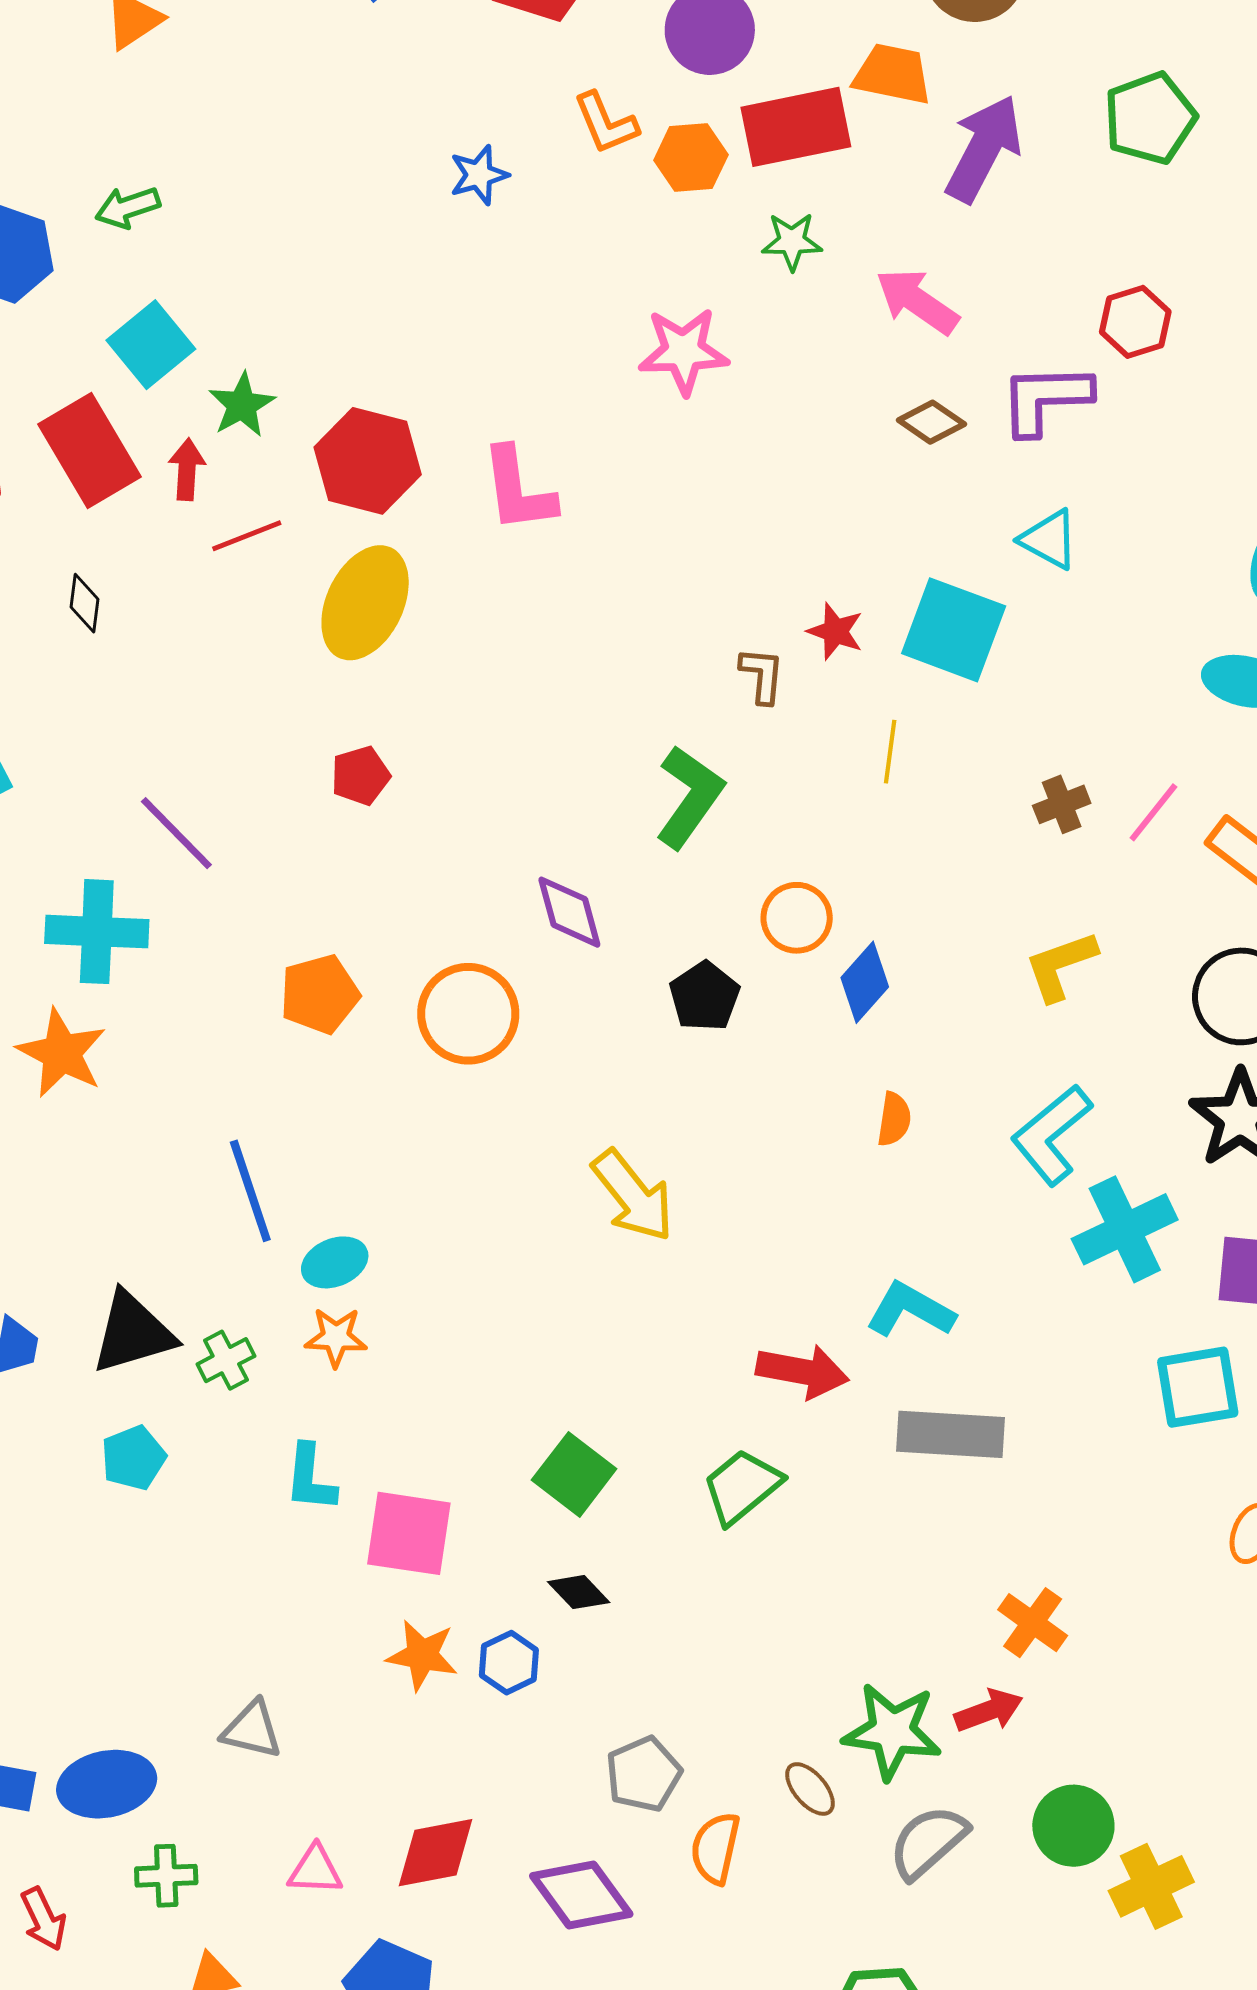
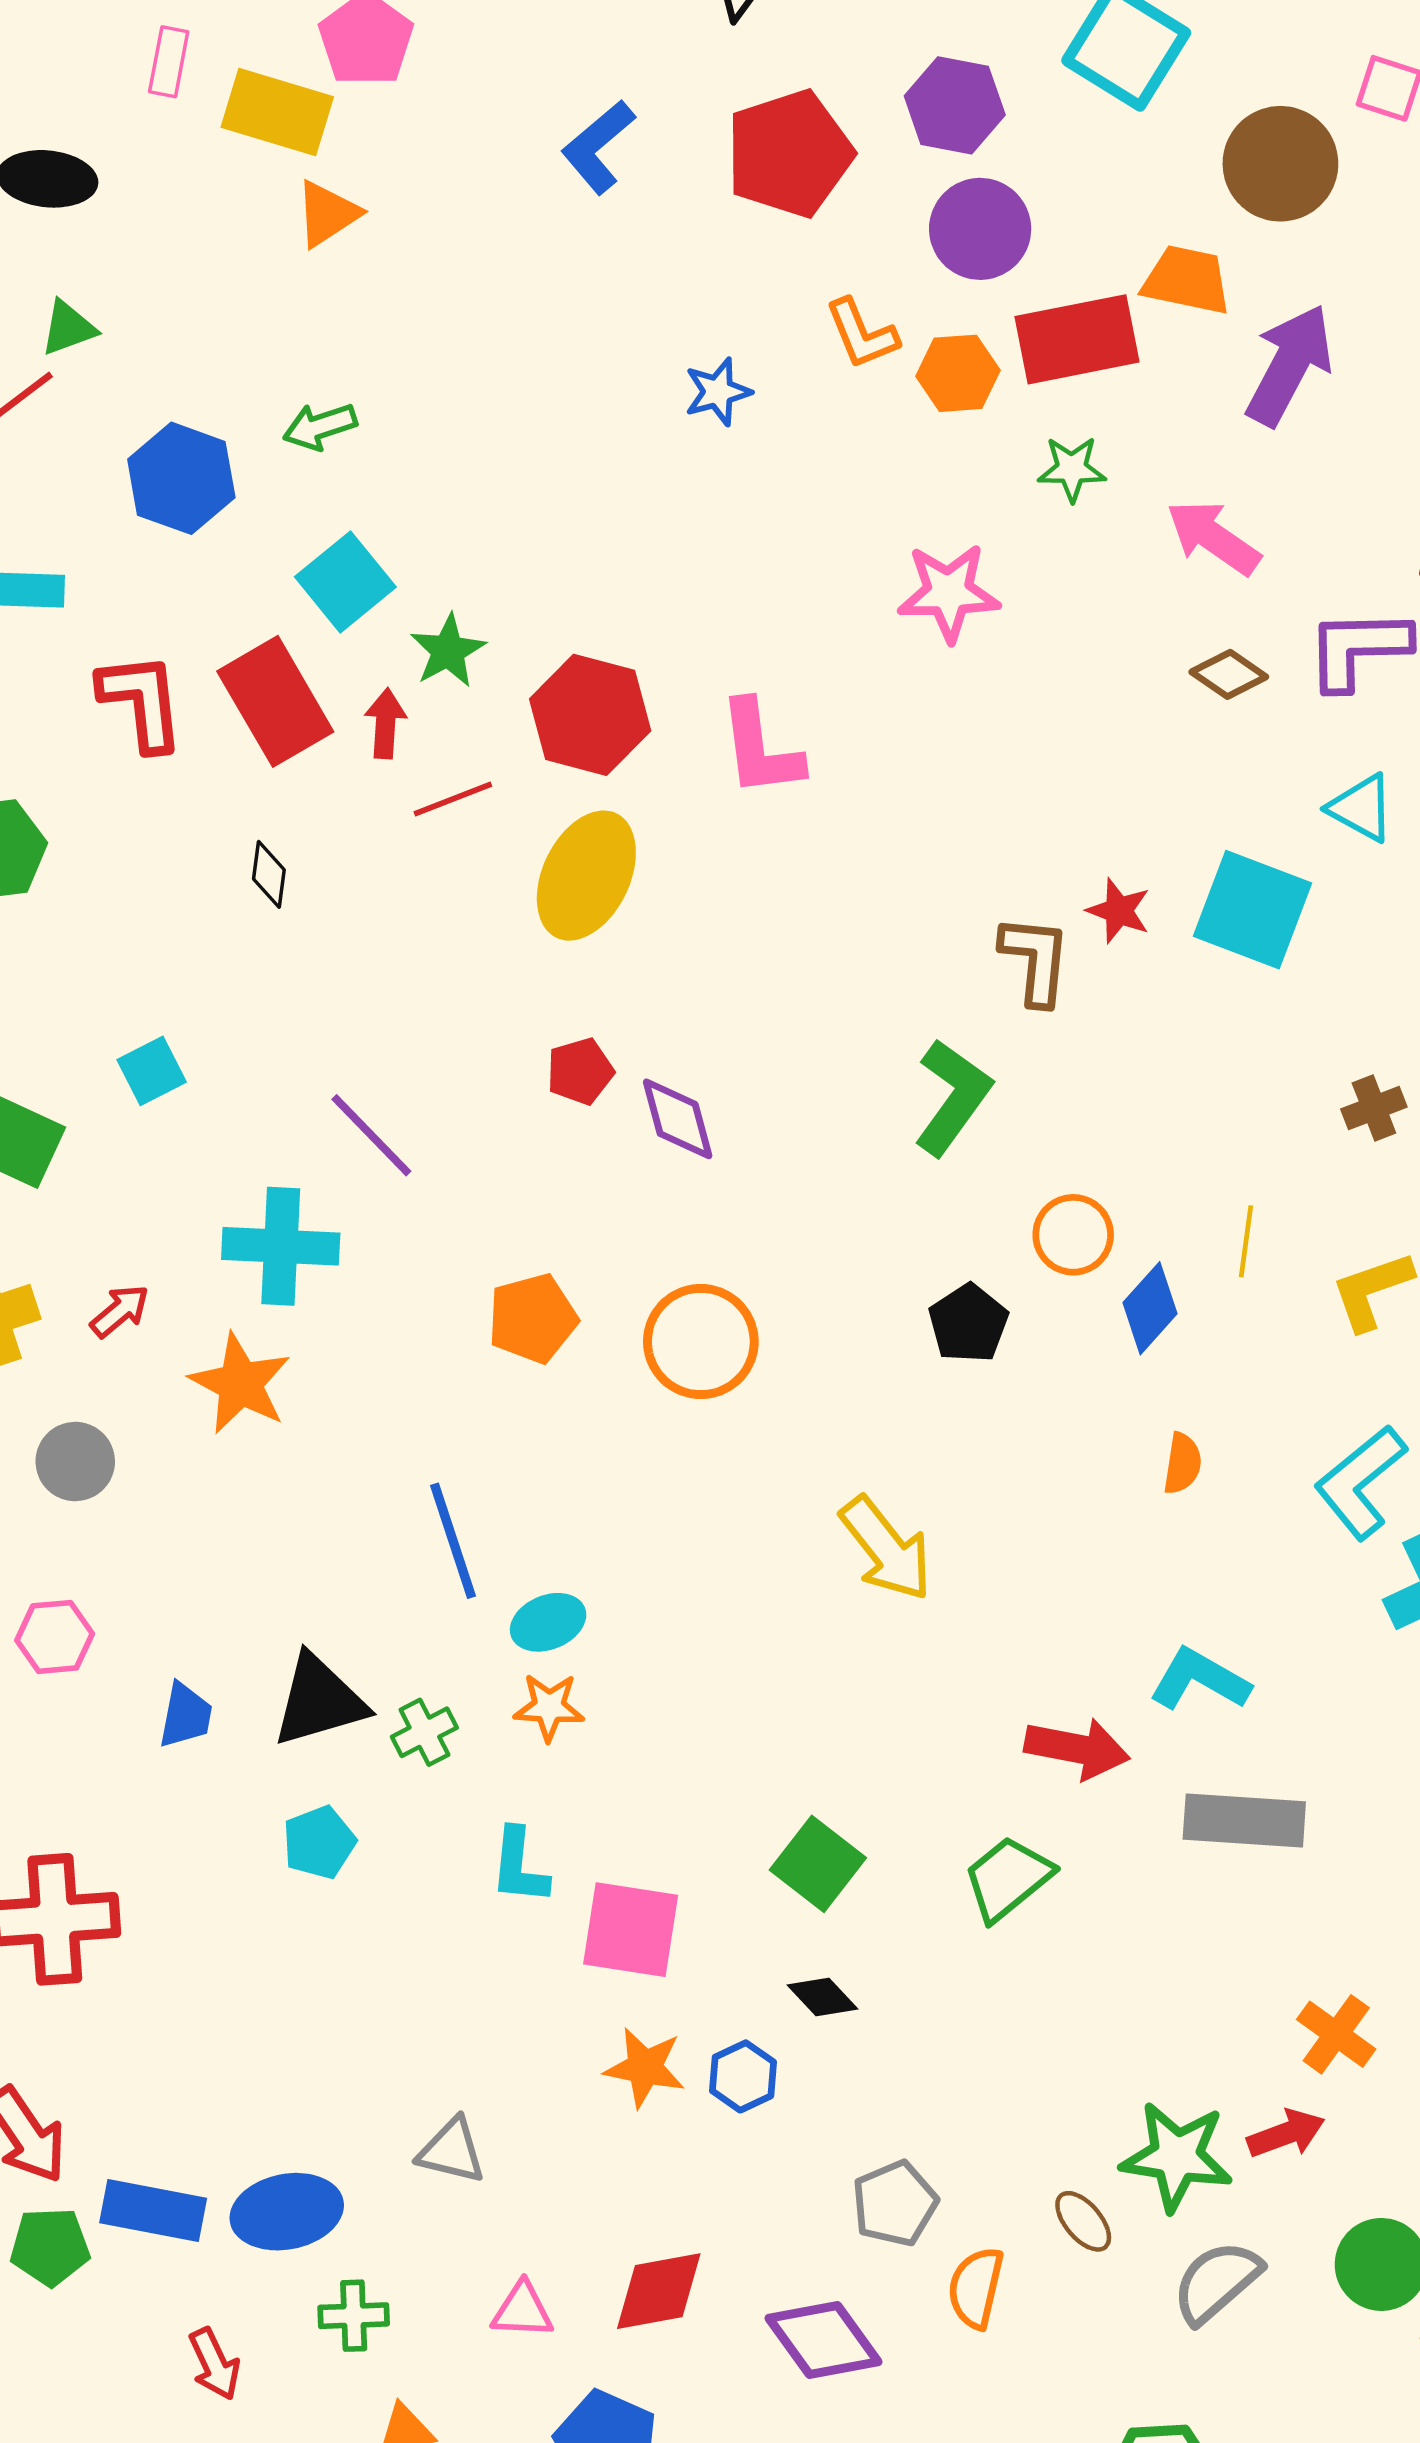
brown L-shape: (762, 675) -> (1035, 960), size x1.4
yellow line: (890, 752) -> (1246, 1241), moved
purple diamond: (569, 912) -> (678, 1119), moved

